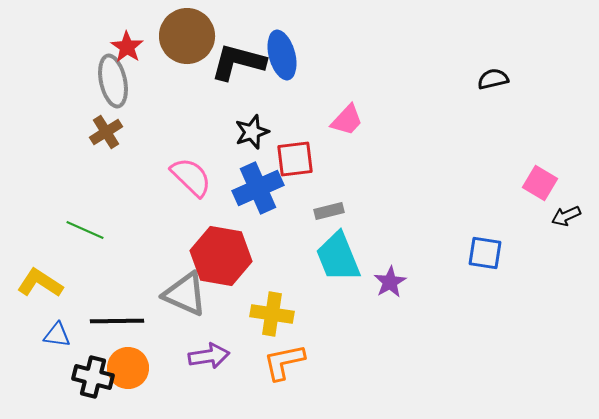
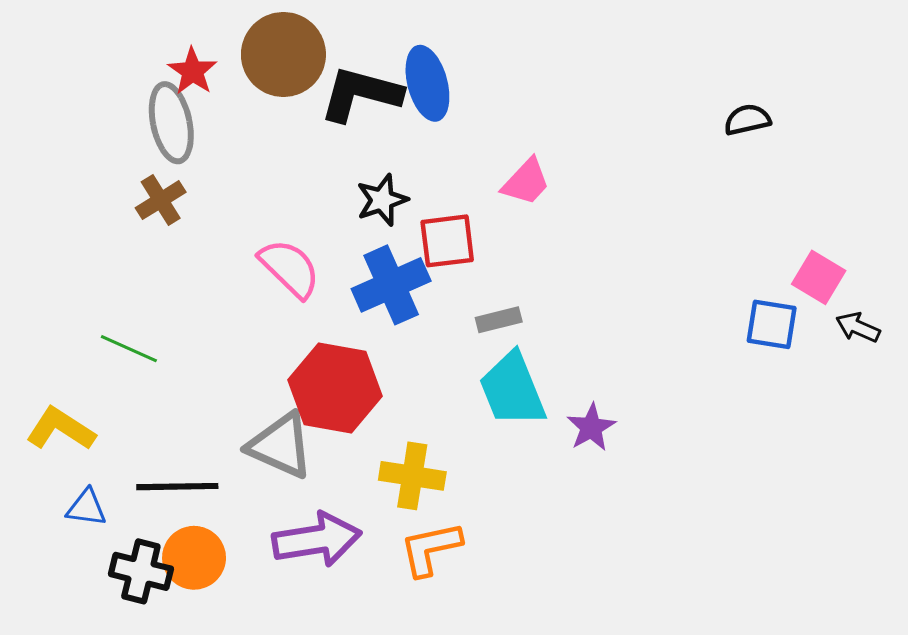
black arrow: (566, 216) -> (858, 327), turned 48
blue square: (485, 253) -> (772, 324), moved
purple arrow: (209, 356) -> (317, 540), size x1.4

